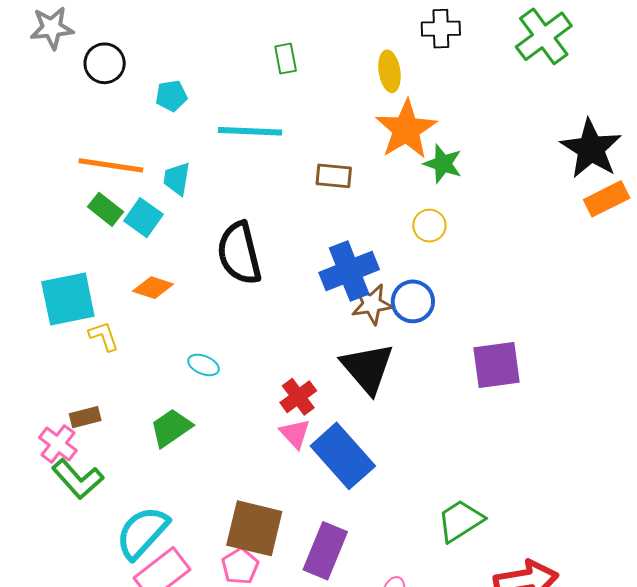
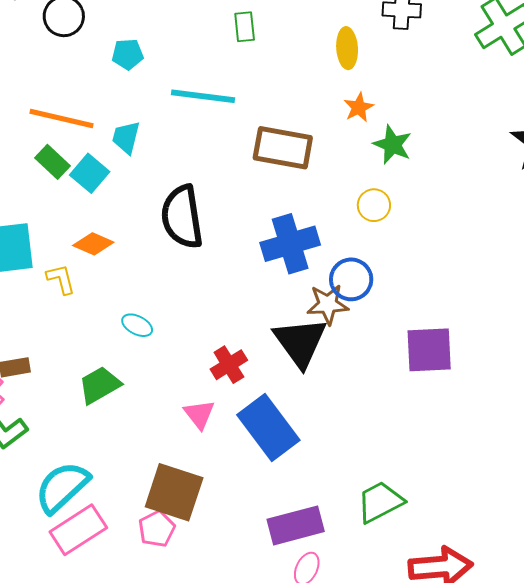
orange star: (406, 129) -> (359, 107), size x0.5
brown rectangle: (334, 176) -> (283, 148), size x1.6
brown star: (372, 304) -> (328, 304), moved
yellow L-shape: (104, 336) -> (61, 279), moved
pink triangle: (295, 434) -> (199, 414), moved
purple rectangle: (325, 551) -> (296, 525), moved, turned 48

